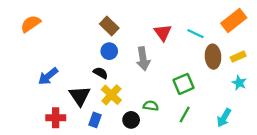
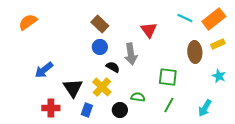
cyan line: (196, 34) -> (185, 18), moved
yellow rectangle: (238, 57) -> (218, 44), moved
black semicircle: (100, 73) -> (113, 67), moved
green square: (184, 84) -> (168, 77), turned 30

